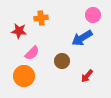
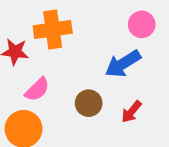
orange cross: (41, 18) -> (53, 30), size x1.5
red arrow: (87, 76) -> (131, 112), moved

